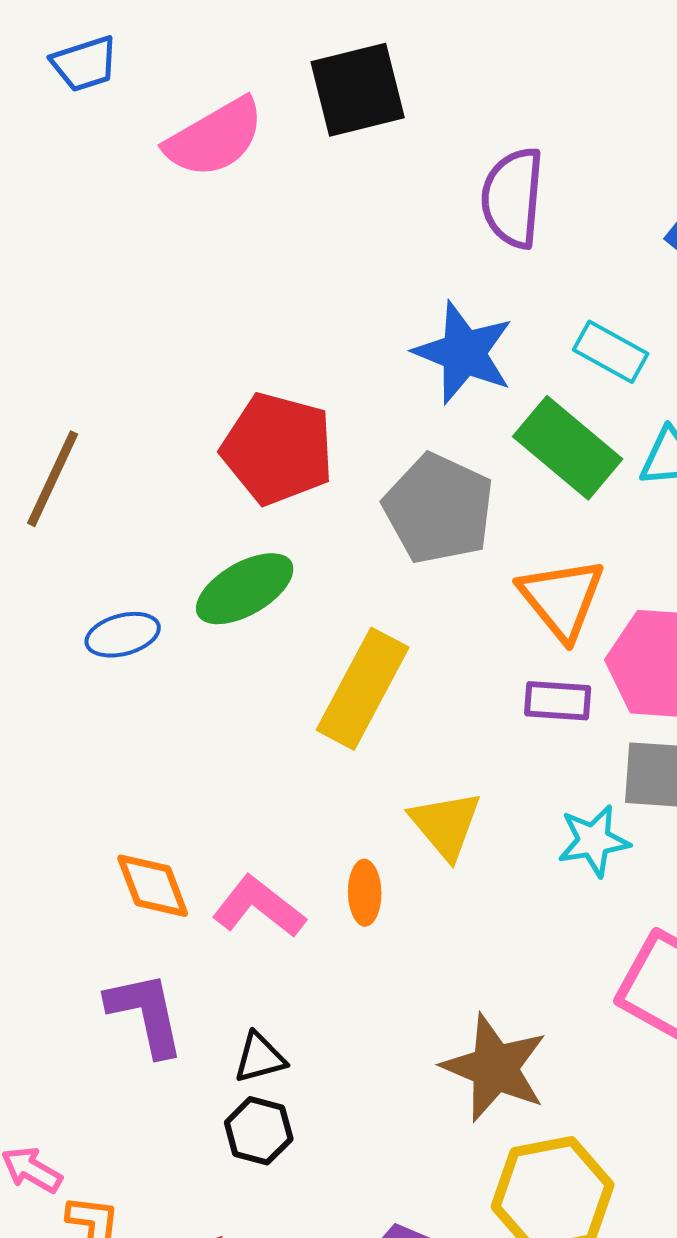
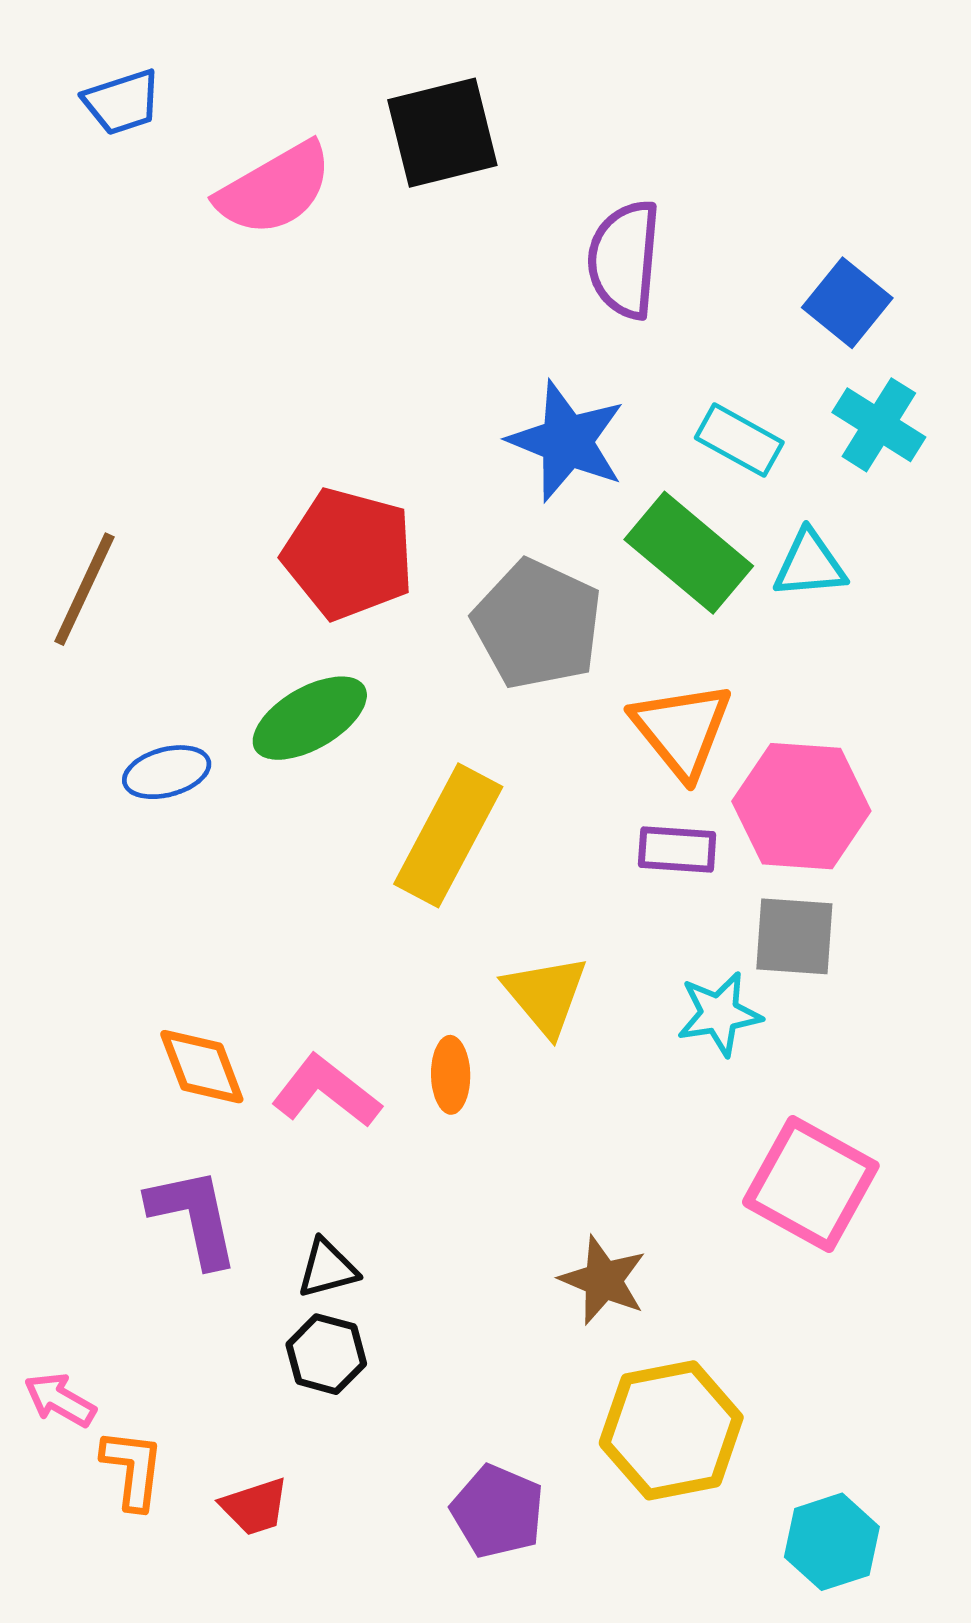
brown star: (495, 1068) -> (603, 1280), size x0.7

